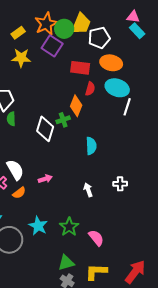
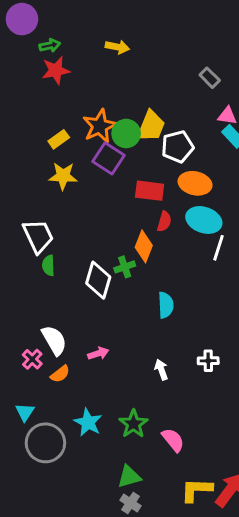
yellow L-shape: (96, 272) -> (197, 490), moved

